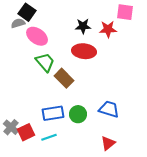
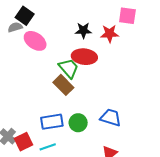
green trapezoid: (45, 62) -> (69, 68), moved

